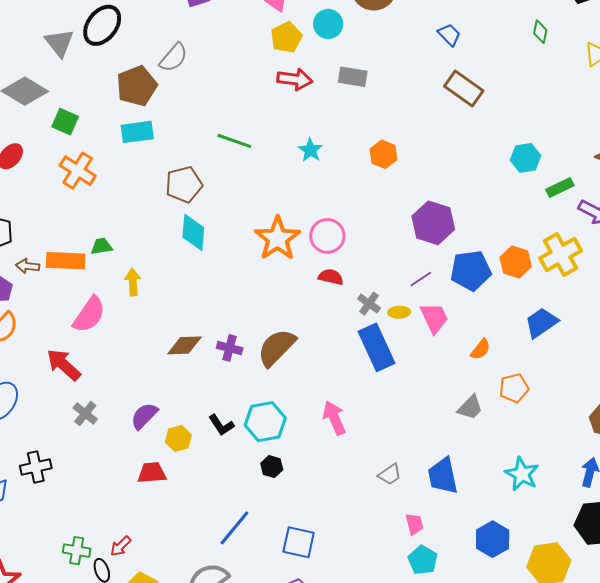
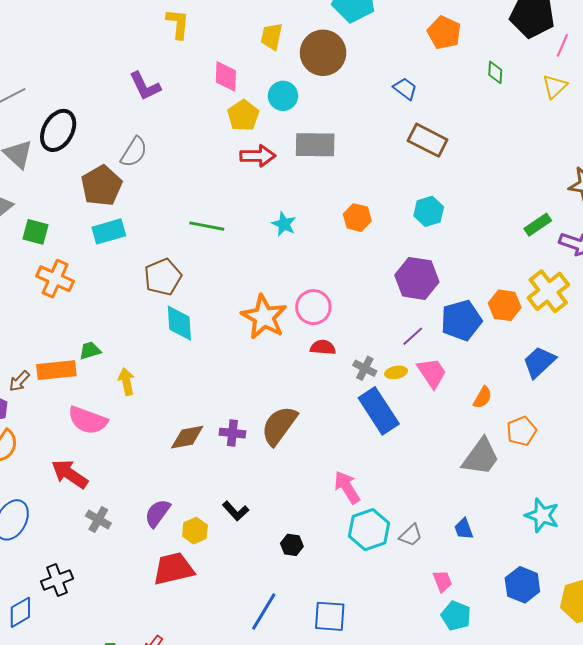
gray rectangle: (353, 77) -> (315, 145), size x1.4
cyan hexagon: (526, 158) -> (429, 211), moved
brown arrow: (28, 266) -> (19, 381), turned -45
pink semicircle: (89, 314) -> (88, 420), turned 84
gray trapezoid: (470, 407) -> (481, 457), size x1.5
cyan hexagon: (265, 422) -> (369, 530), moved
red trapezoid: (152, 473) -> (173, 569), size x1.4
blue trapezoid: (443, 476) -> (464, 529), size x0.6

